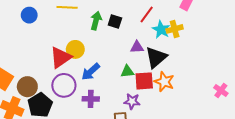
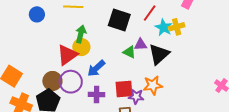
green arrow: (96, 21) -> (81, 34), moved
black square: (115, 22) -> (119, 20), size x1.6
green triangle: (127, 71) -> (129, 52), moved, turned 32
red square: (144, 81) -> (124, 89), moved
orange star: (164, 82) -> (153, 85), moved, turned -30
brown circle: (27, 87) -> (52, 81), moved

